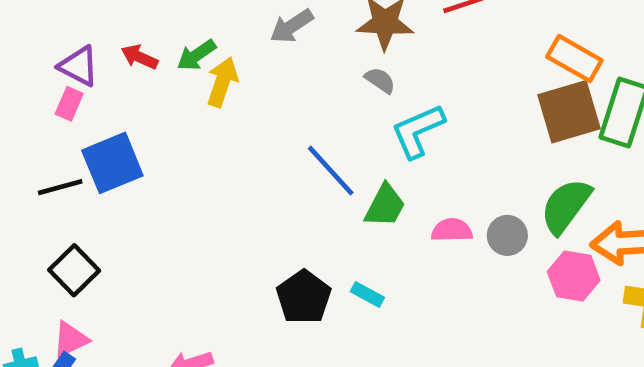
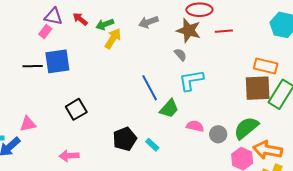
orange rectangle: (574, 59) -> (266, 66), turned -30
purple triangle: (79, 66) -> (53, 16), turned -30
black square: (74, 270) -> (76, 109), moved
pink triangle: (70, 339) -> (28, 124), moved

